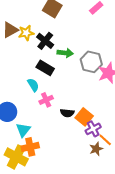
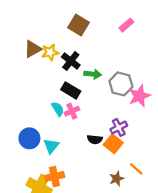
pink cross: (46, 100) -> (72, 111), moved
purple cross: (93, 129) -> (119, 127), moved
cyan triangle: (23, 130) -> (51, 146), moved
brown star: (96, 149) -> (117, 179), moved

